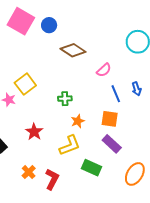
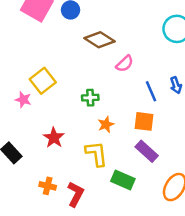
pink semicircle: (104, 70) -> (125, 64), moved
yellow L-shape: (70, 145) -> (96, 154), turned -75
orange cross: (29, 172) -> (48, 186), turned -32

